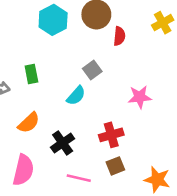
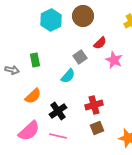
red semicircle: (119, 36) -> (100, 43), moved, turned 40
pink star: (140, 97) -> (114, 60), moved, turned 30
pink semicircle: (23, 170) -> (29, 131), turned 35
pink line: (79, 178) -> (58, 136), moved

